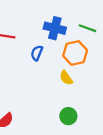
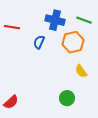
yellow semicircle: (66, 78) -> (81, 71), moved

